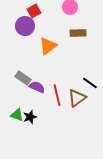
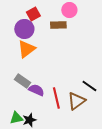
brown rectangle: (78, 33) -> (58, 25), moved
orange triangle: (48, 46) -> (26, 49), moved
green triangle: (17, 115) -> (16, 118), turned -32

